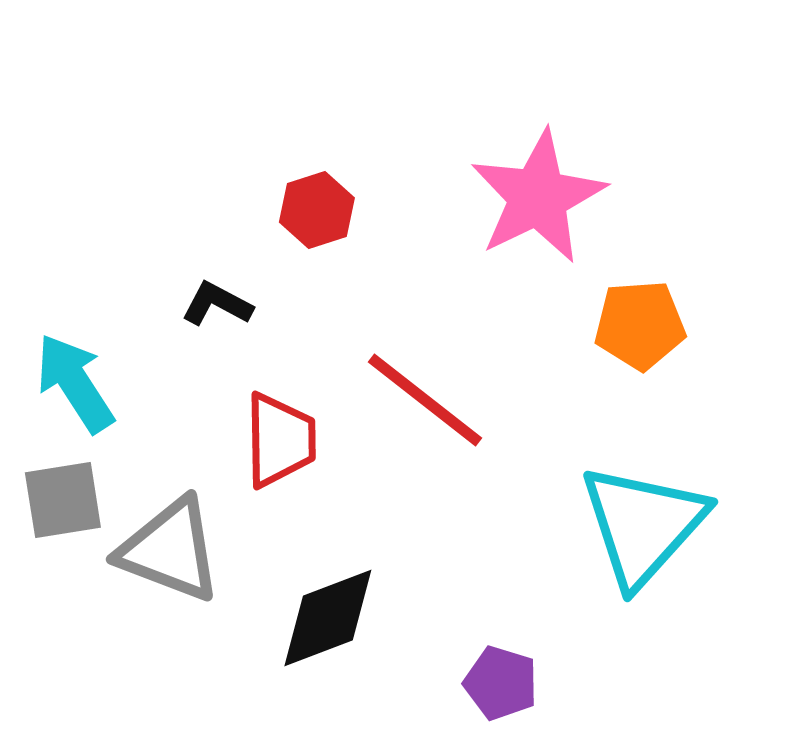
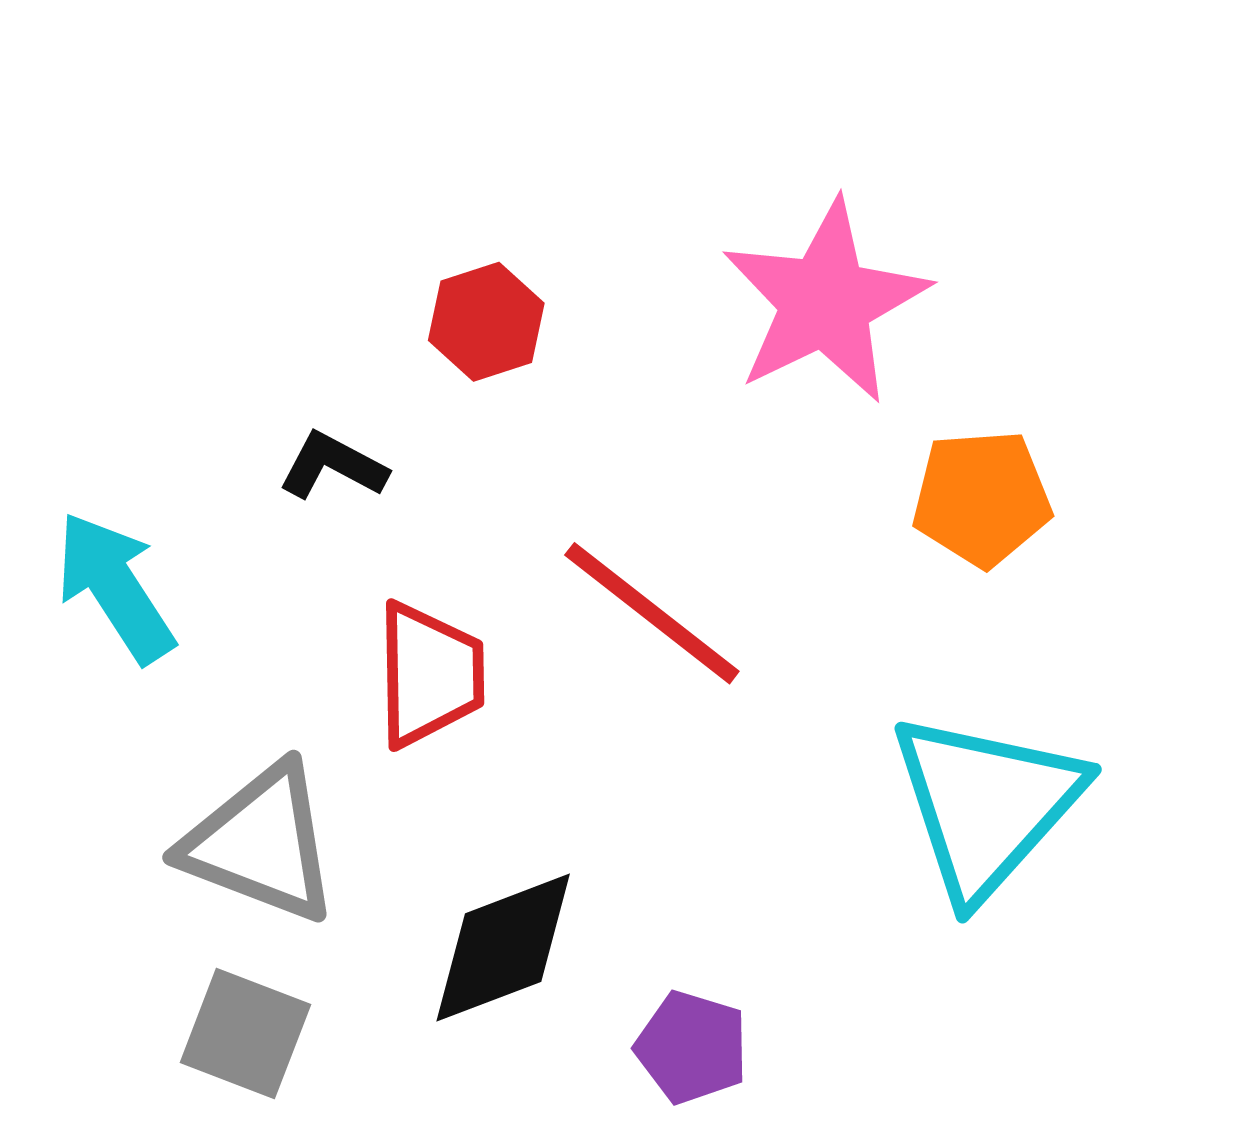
gray square: (63, 500) -> (245, 1033), moved, turned 30
purple pentagon: (501, 683) -> (692, 1047), moved

